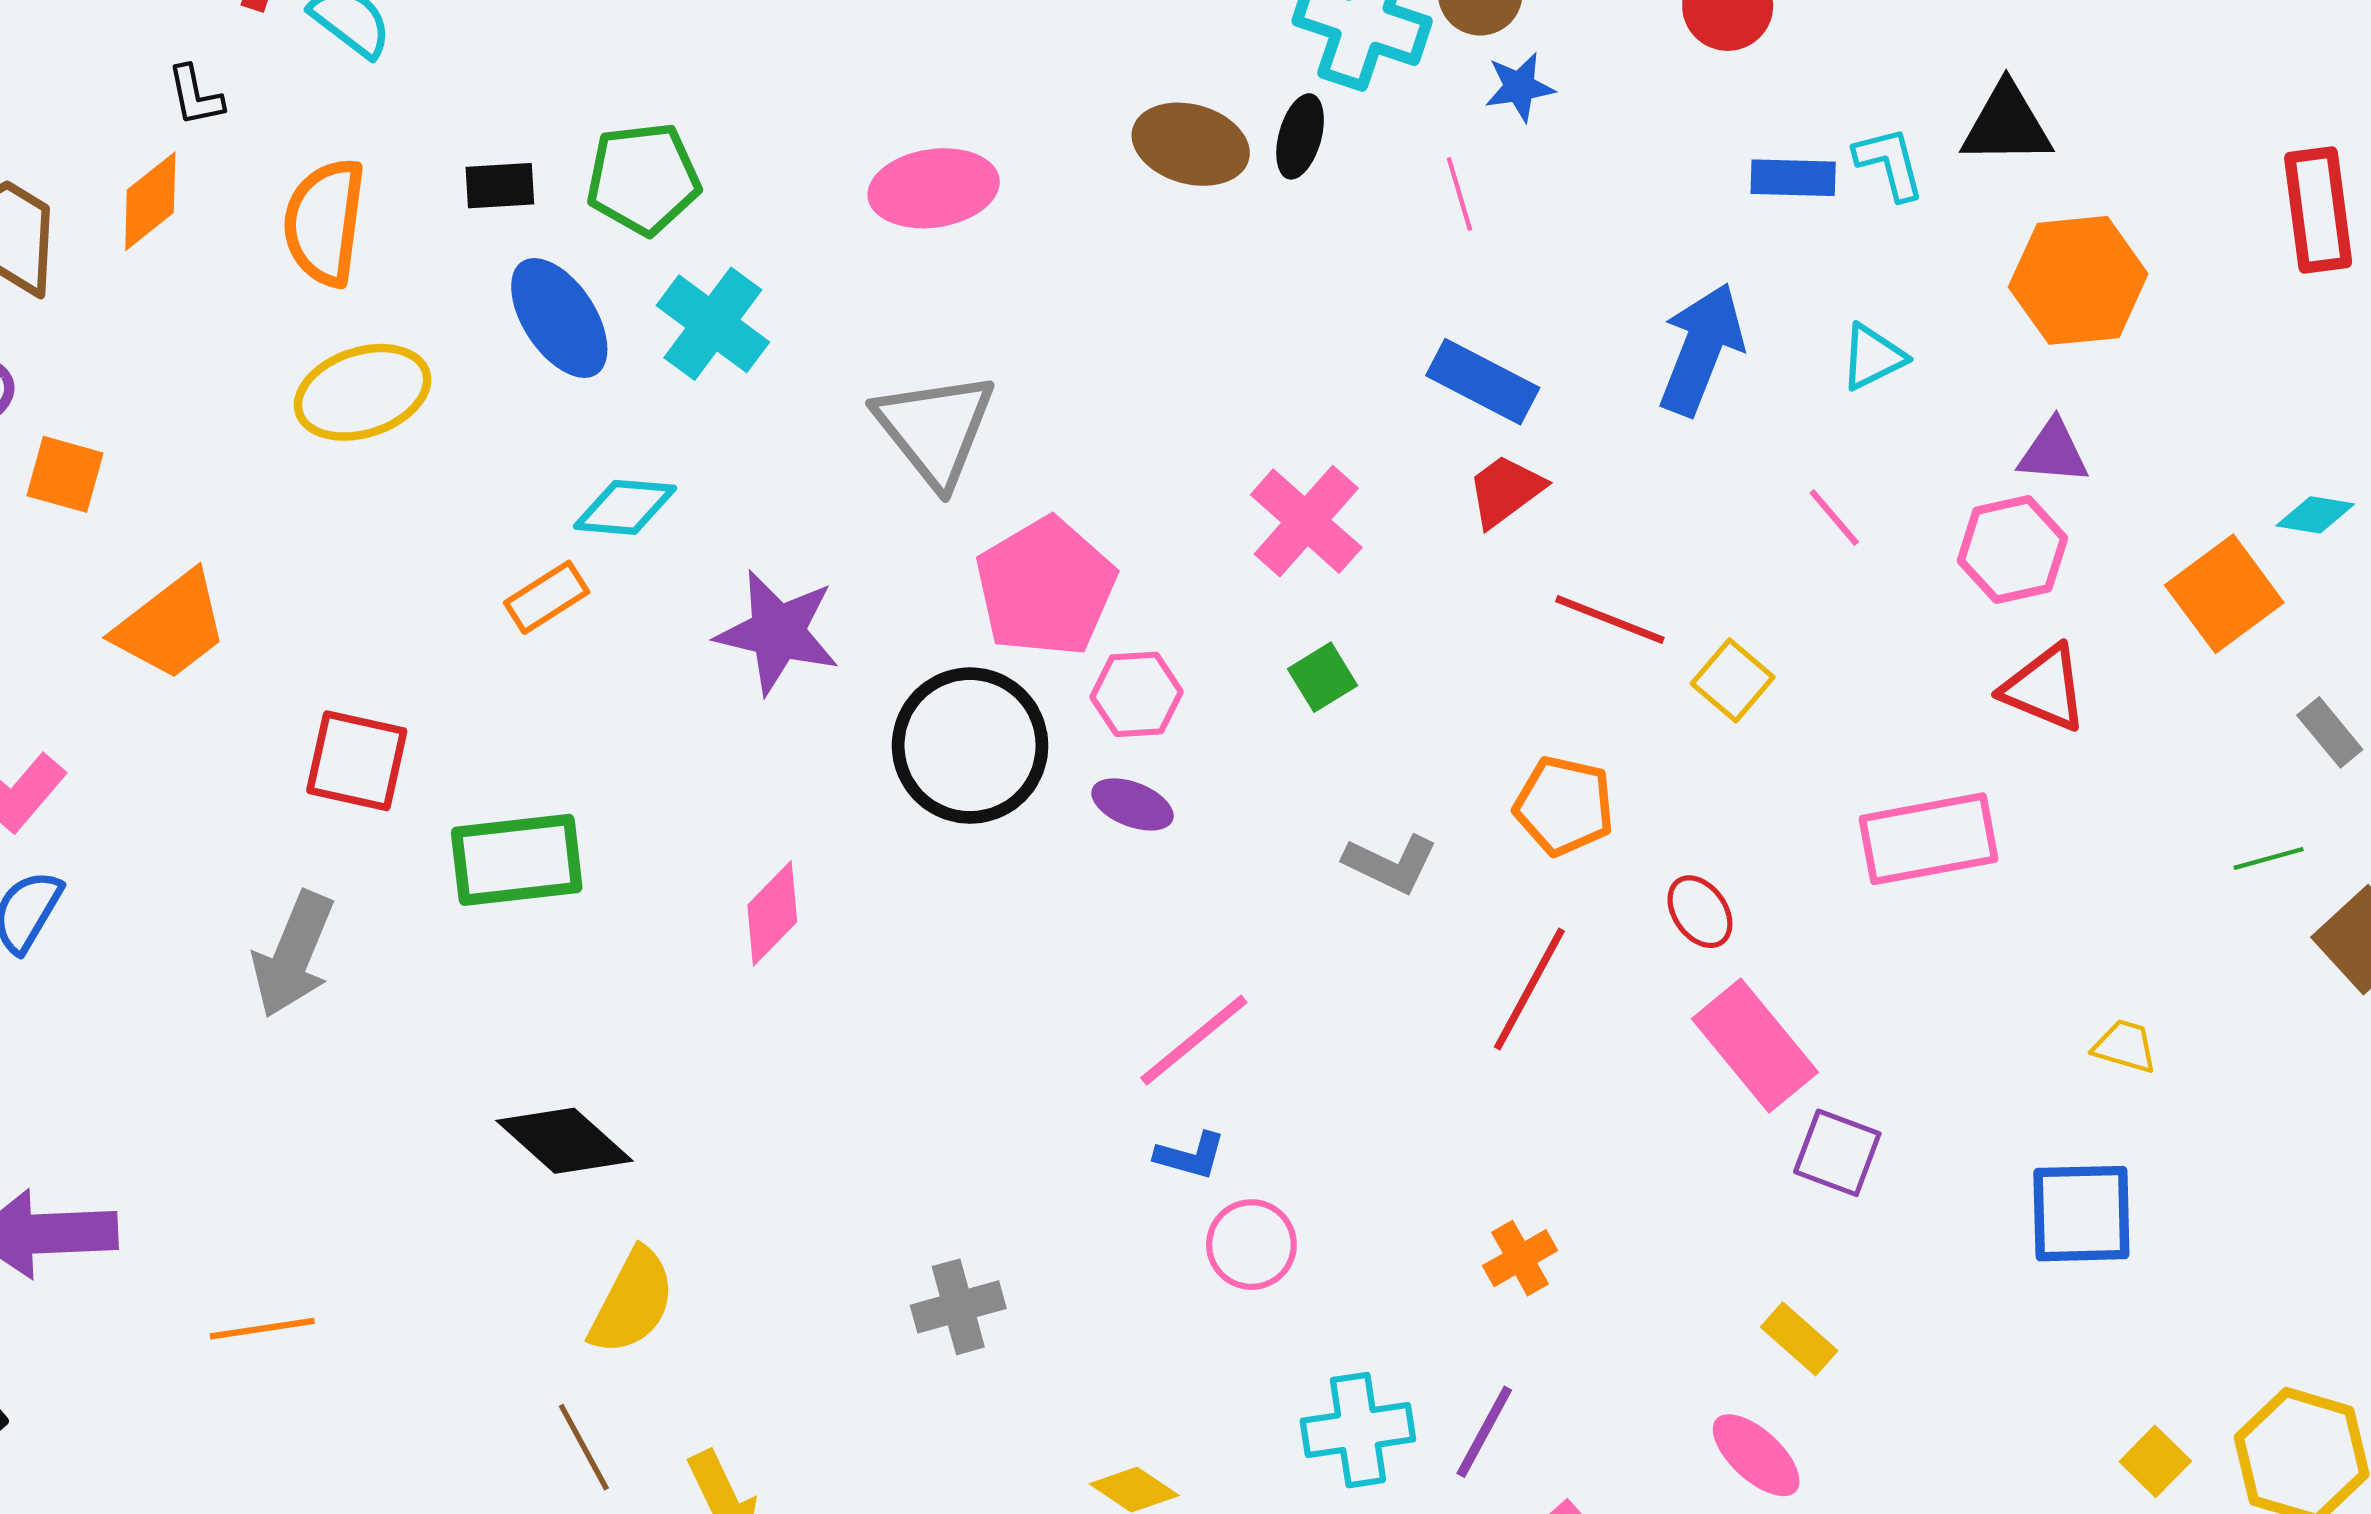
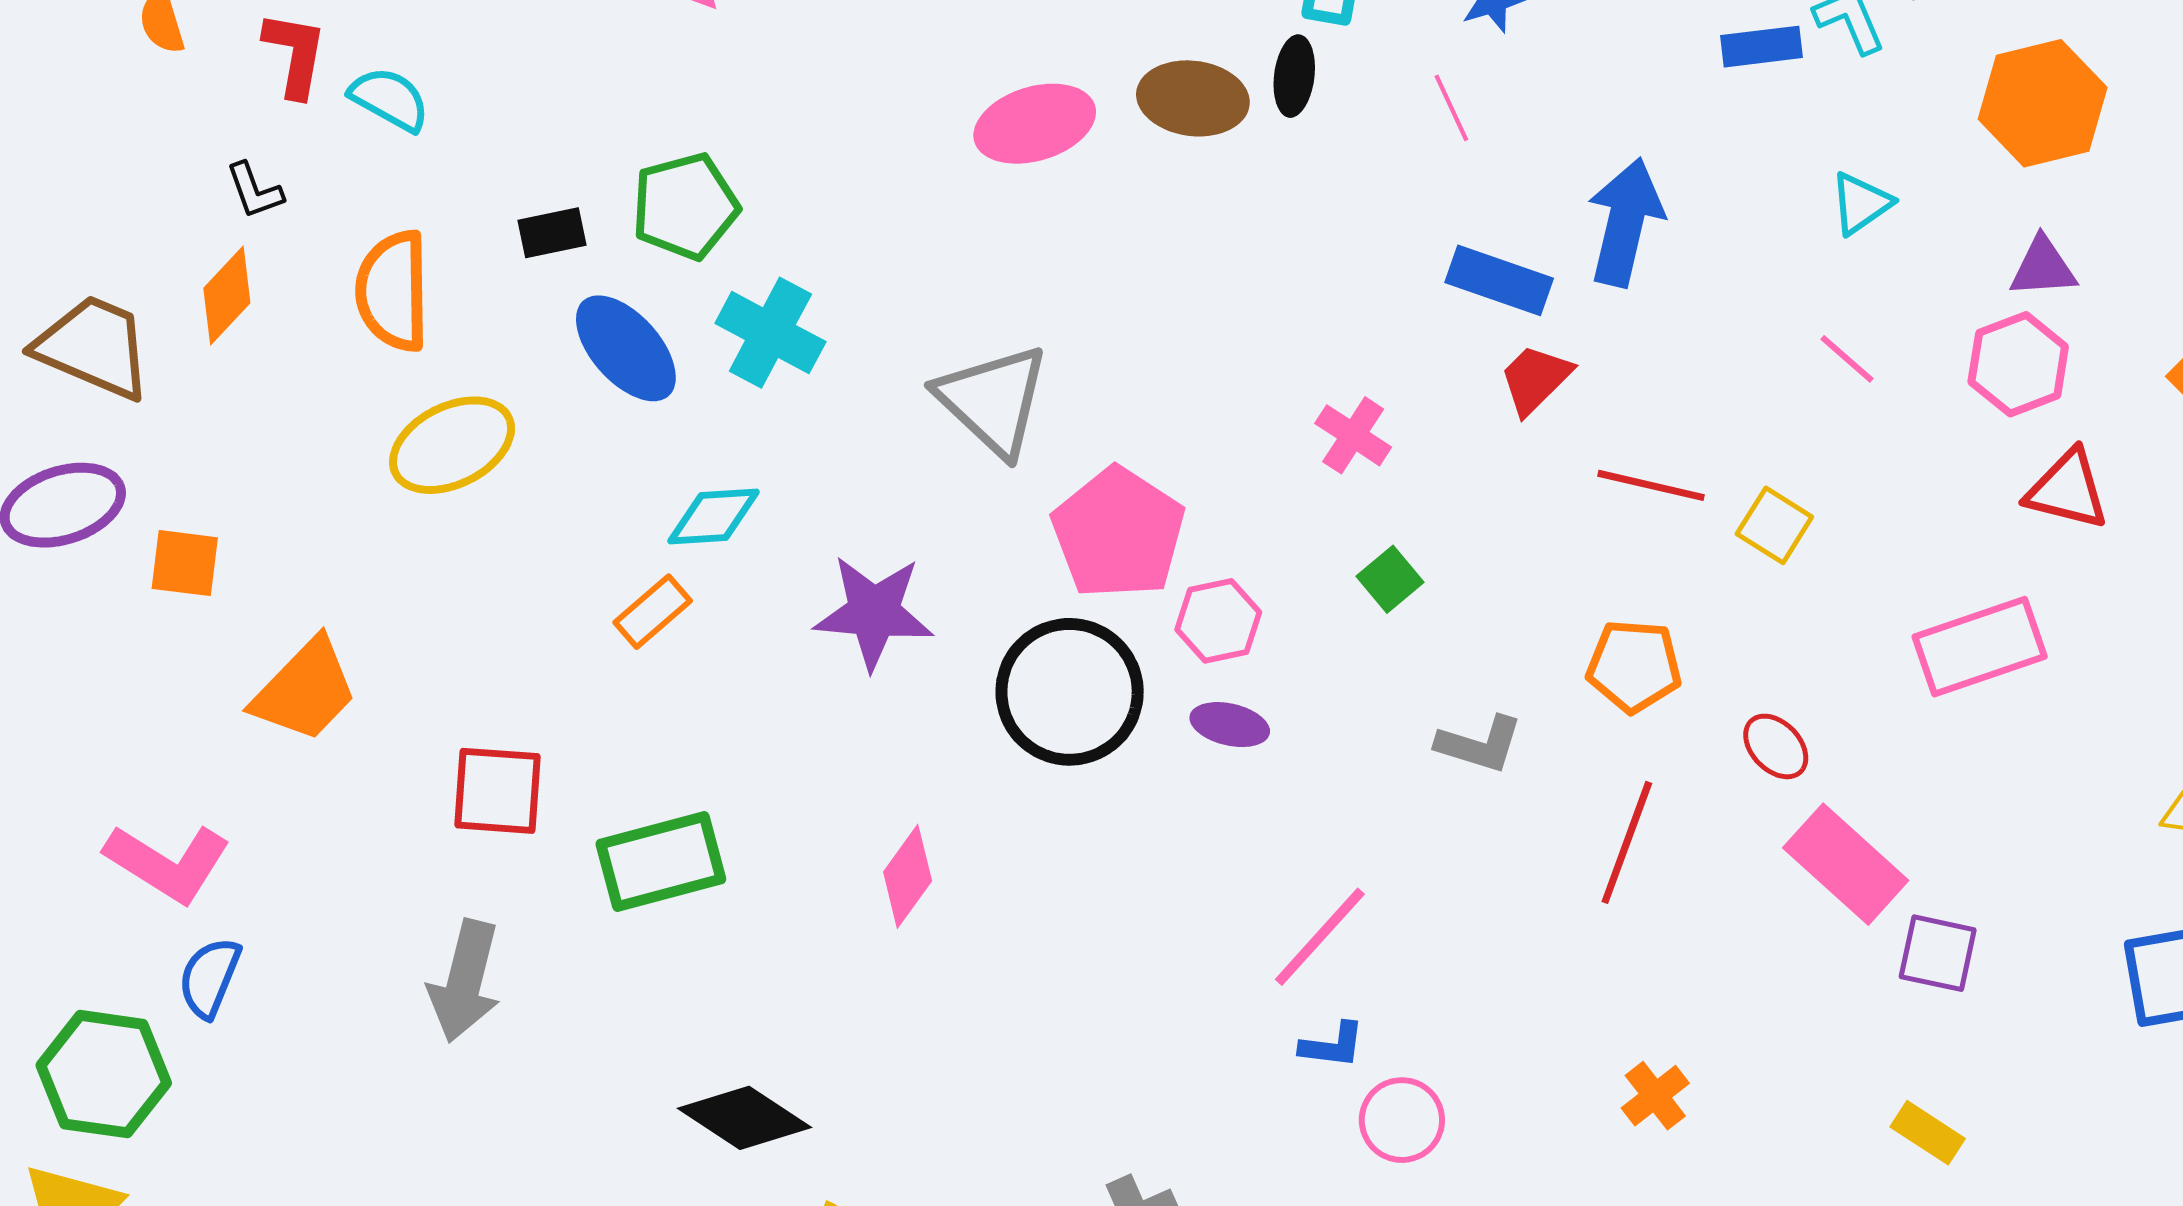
pink ellipse: (934, 188) -> (1035, 124), moved
blue arrow: (1701, 349) -> (1625, 222), moved
pink cross: (1306, 521) -> (1353, 435), size x0.7

